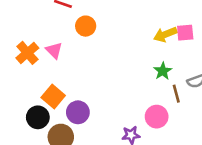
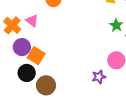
purple circle: (78, 112) -> (22, 47), moved

